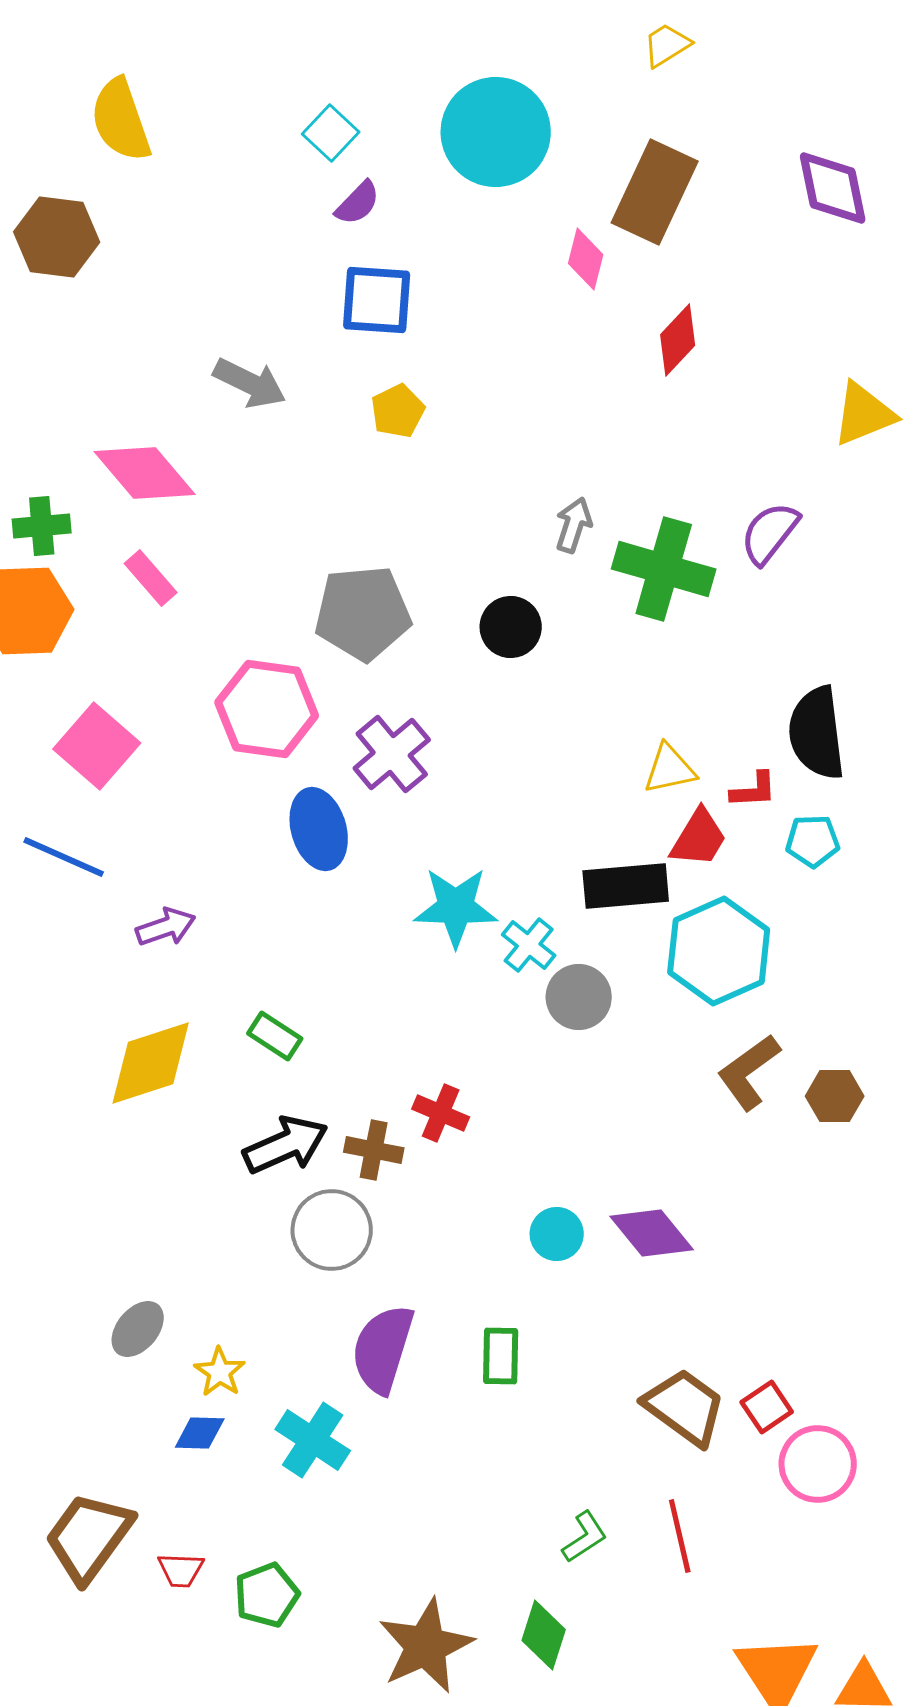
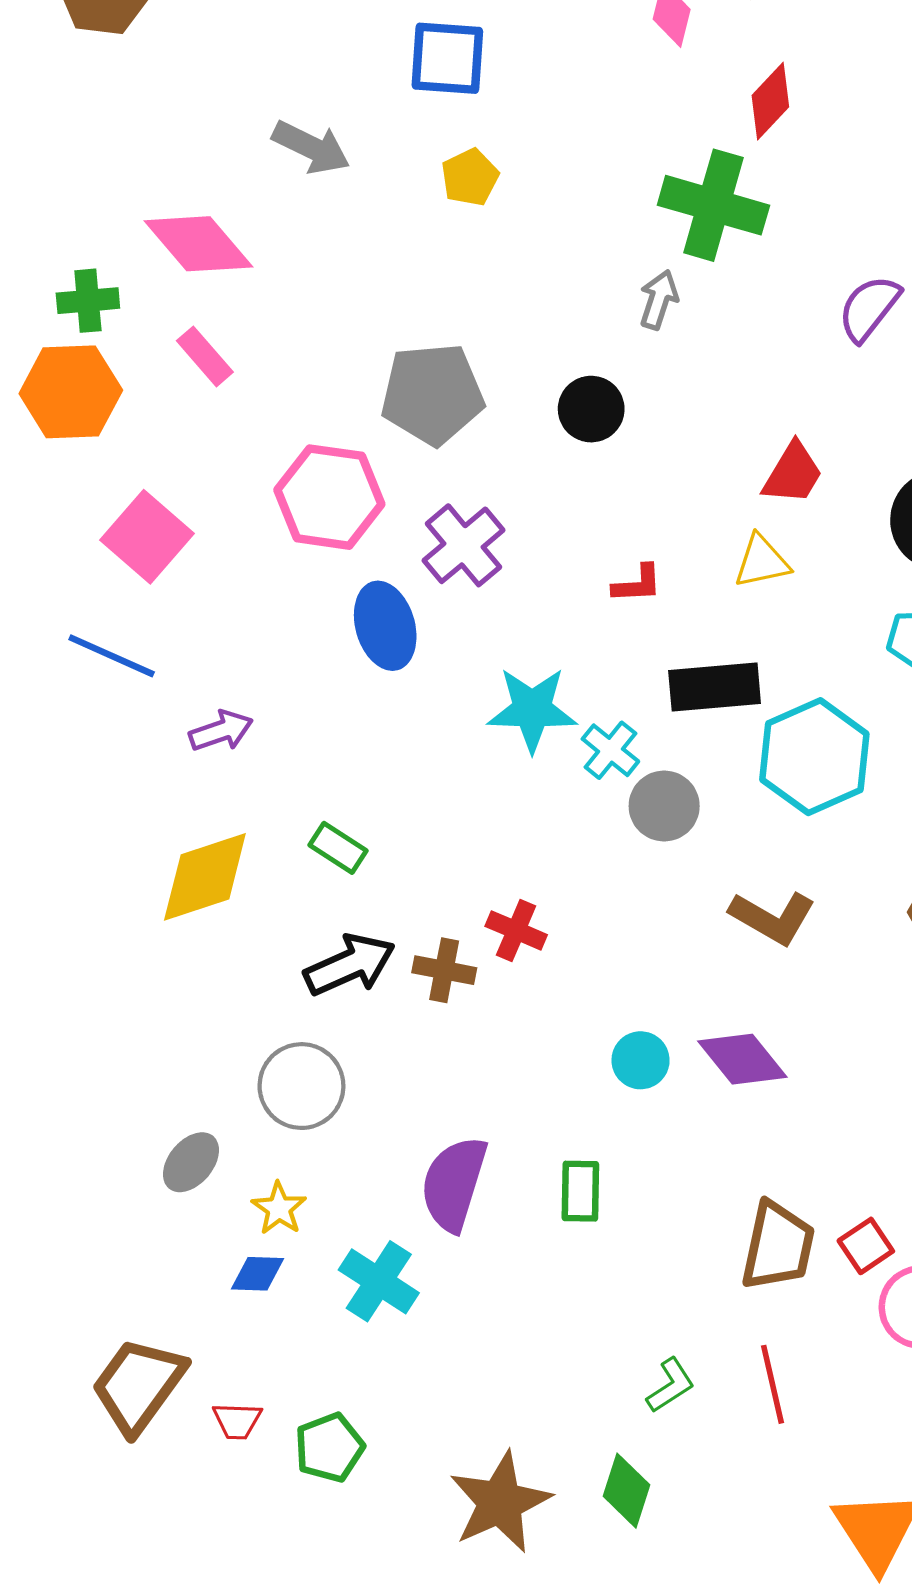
green cross: (664, 569) -> (713, 205), moved
red L-shape: (754, 790) -> (637, 584), moved
red trapezoid: (699, 838) -> (793, 473), moved
brown L-shape: (749, 1072) -> (772, 918), moved, turned -114
gray circle: (332, 1230) -> (301, 1086), moved
brown trapezoid: (685, 1407) -> (778, 1246), turned 66

